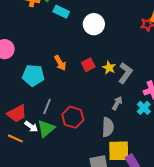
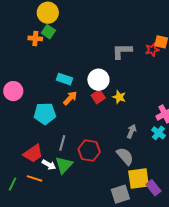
cyan rectangle: (61, 12) -> (64, 79), moved
white circle: (94, 24) -> (98, 80), moved
orange arrow: (60, 63) -> (70, 98), turned -98
gray L-shape: (125, 73) -> (122, 51), moved, turned -120
gray semicircle: (108, 127) -> (125, 156), turned -36

